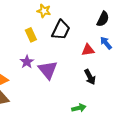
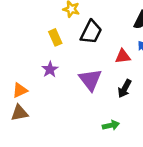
purple triangle: (48, 70) -> (90, 80), moved
black arrow: (90, 77) -> (125, 89), turned 56

